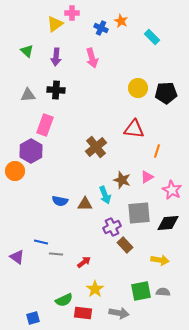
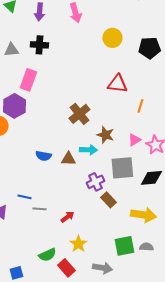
yellow circle: (138, 88) -> (112, 38), moved
brown cross: (96, 147) -> (79, 114), moved
pink triangle: (147, 177) -> (134, 140), moved
cyan arrow: (105, 195) -> (88, 150), turned -66
yellow arrow: (160, 260) -> (143, 215), size x1.4
red rectangle: (83, 313) -> (66, 268), turned 42

